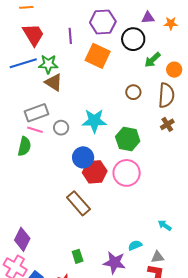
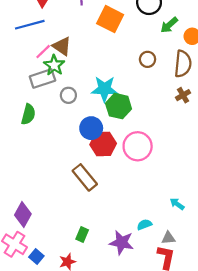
green star: (48, 64) -> (54, 65), moved, turned 30
pink line: (35, 130) -> (43, 52), moved, turned -63
green hexagon: (128, 139) -> (119, 106), moved
green rectangle: (78, 256) -> (82, 235), turned 40

